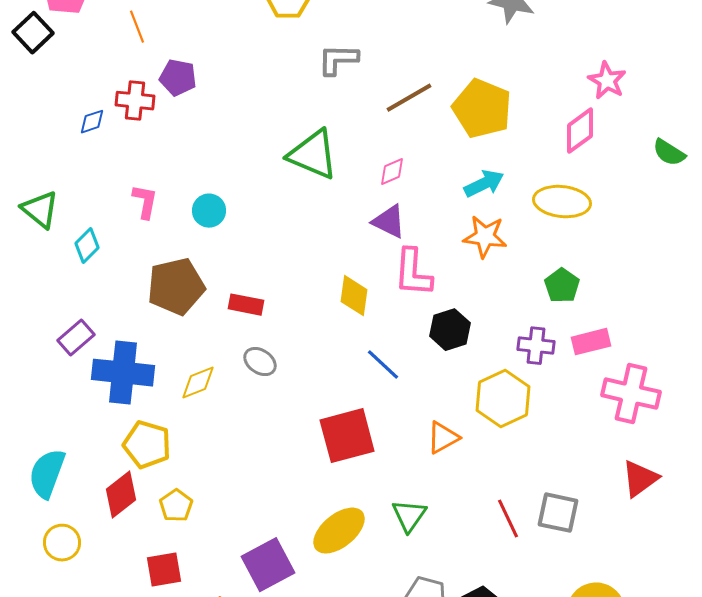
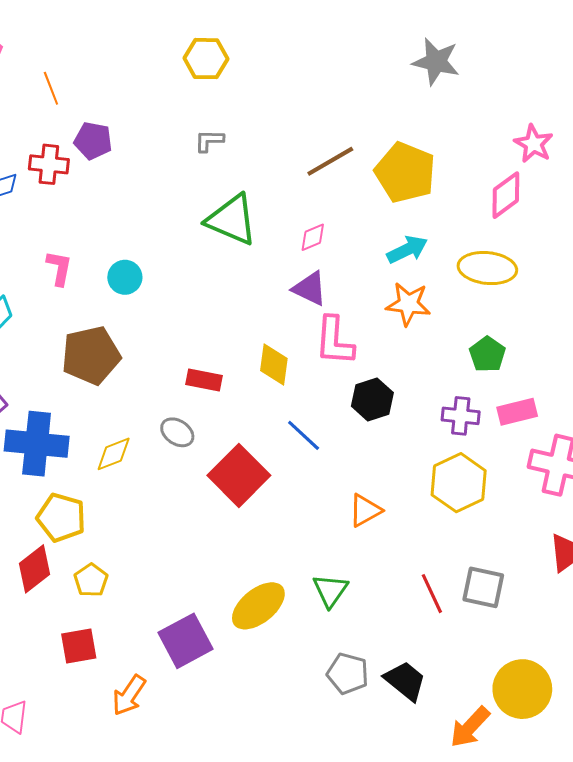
gray L-shape: (338, 60) -> (209, 141), moved, size x0.7
red rectangle: (246, 305) -> (204, 380), moved
yellow hexagon: (503, 399) -> (459, 483), moved
red square: (347, 436) -> (239, 475), moved, turned -30

